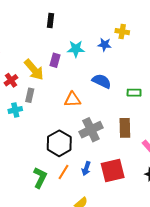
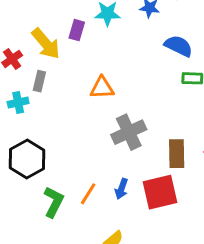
blue semicircle: (102, 81) -> (179, 46), moved
brown rectangle: (125, 128) -> (177, 154), moved
black hexagon: (59, 143) -> (27, 159), moved

